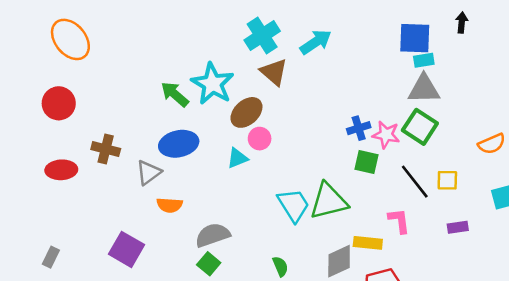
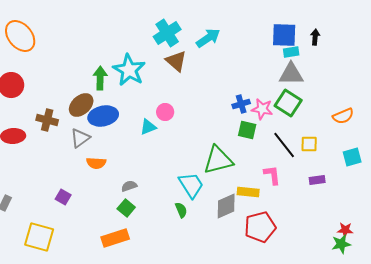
black arrow: (462, 22) -> (315, 37), moved
green arrow: (175, 94) -> (100, 78), turned 50
brown ellipse: (246, 112) -> (81, 105), moved
cyan trapezoid: (293, 205) -> (191, 185), moved
gray semicircle: (213, 235) -> (129, 186), size x0.6
purple square: (127, 249) -> (63, 197), size x0.6

